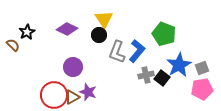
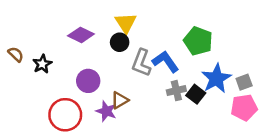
black star: (27, 32) -> (42, 64), moved
blue L-shape: (137, 51) -> (166, 62), turned -75
brown triangle: (72, 97) -> (120, 100), moved

